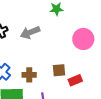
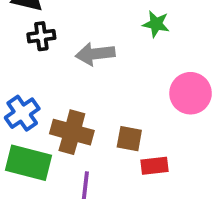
brown cross: (29, 75) -> (72, 132), size x1.5

